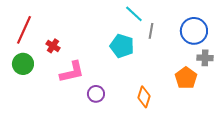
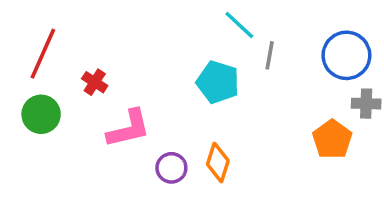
orange diamond: (144, 97) -> (218, 163), moved

